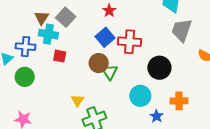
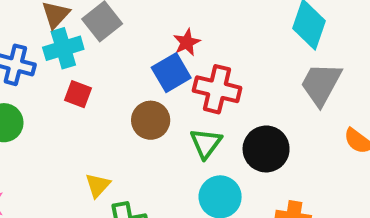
red star: (109, 11) -> (187, 42), moved
cyan cross: (48, 34) -> (63, 48), turned -36
green triangle: (110, 72) -> (206, 143), moved

